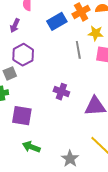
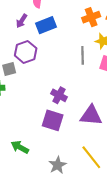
blue rectangle: (57, 21) -> (46, 25), moved
purple square: (22, 116) -> (53, 120), moved

